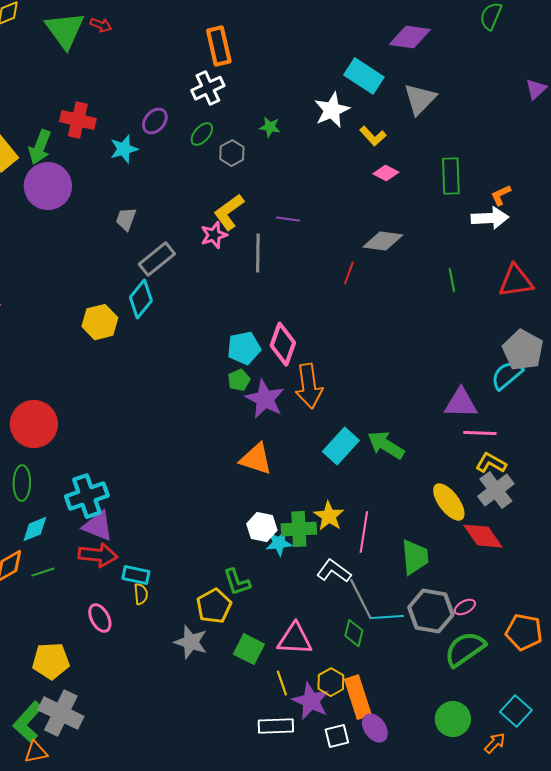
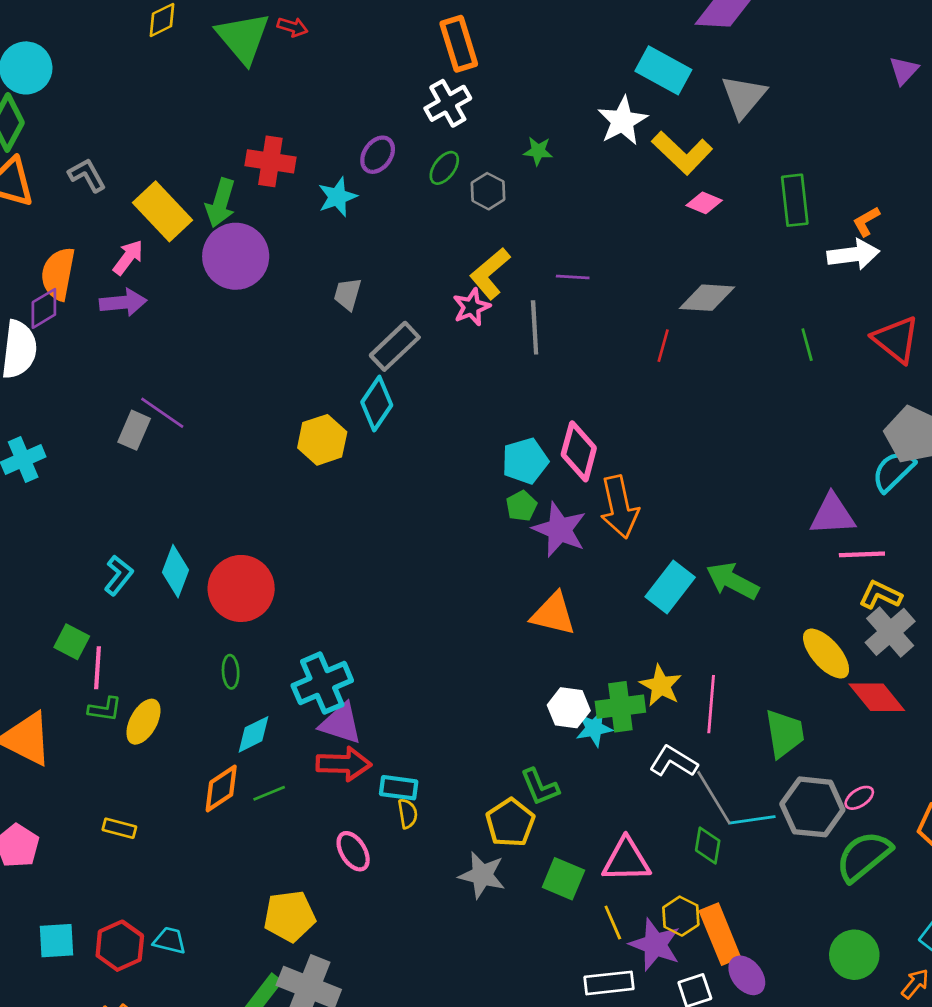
yellow L-shape: (373, 136) -> (682, 153), size x1.6
red triangle: (516, 281) -> (896, 339), turned 51
green ellipse: (22, 483) -> (231, 672), size x0.7

